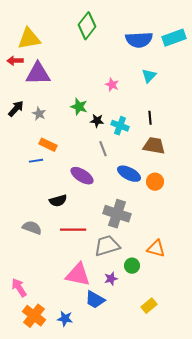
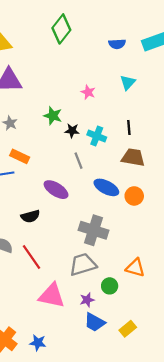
blue semicircle: (139, 40) -> (117, 44), size x0.6
red line: (73, 230) -> (31, 257), moved, turned 55
blue trapezoid: (95, 300) -> (95, 322), moved

